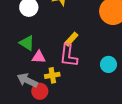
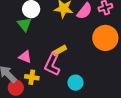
green triangle: (27, 43) -> (25, 24), moved
cyan circle: (108, 64) -> (75, 83), moved

